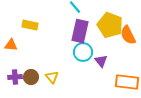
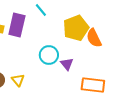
yellow pentagon: (110, 25) -> (76, 28), turned 30
purple rectangle: (80, 31) -> (17, 25), moved

